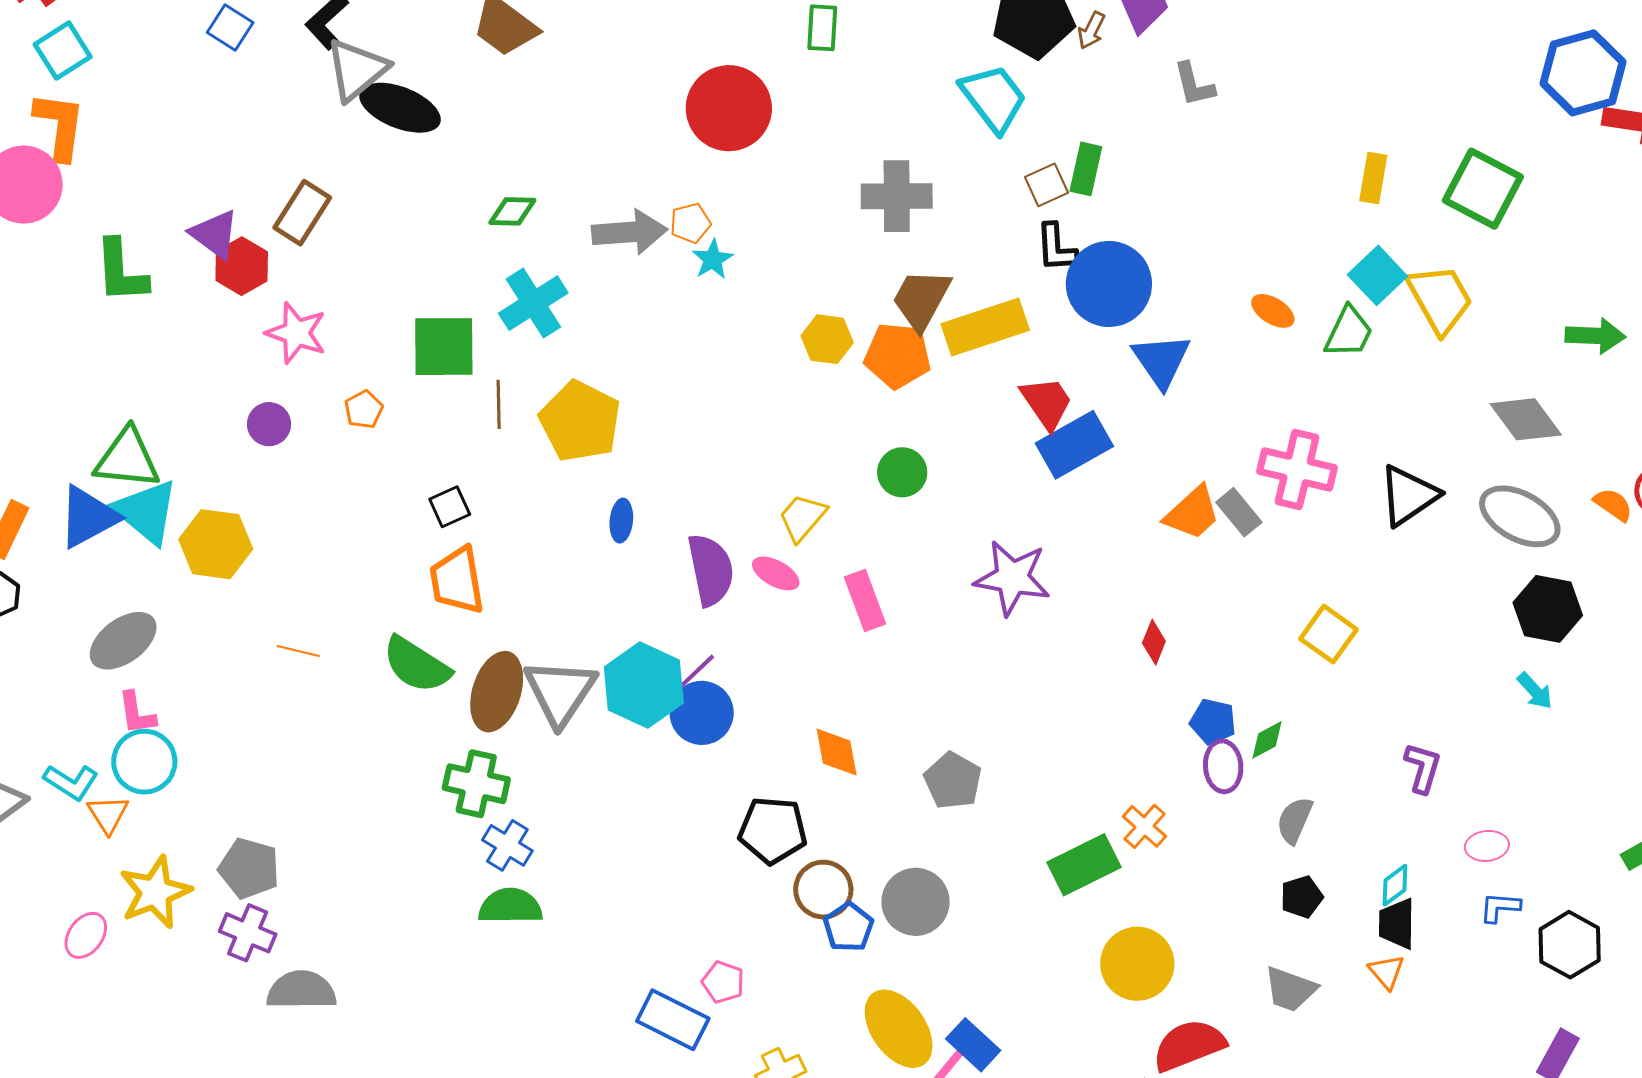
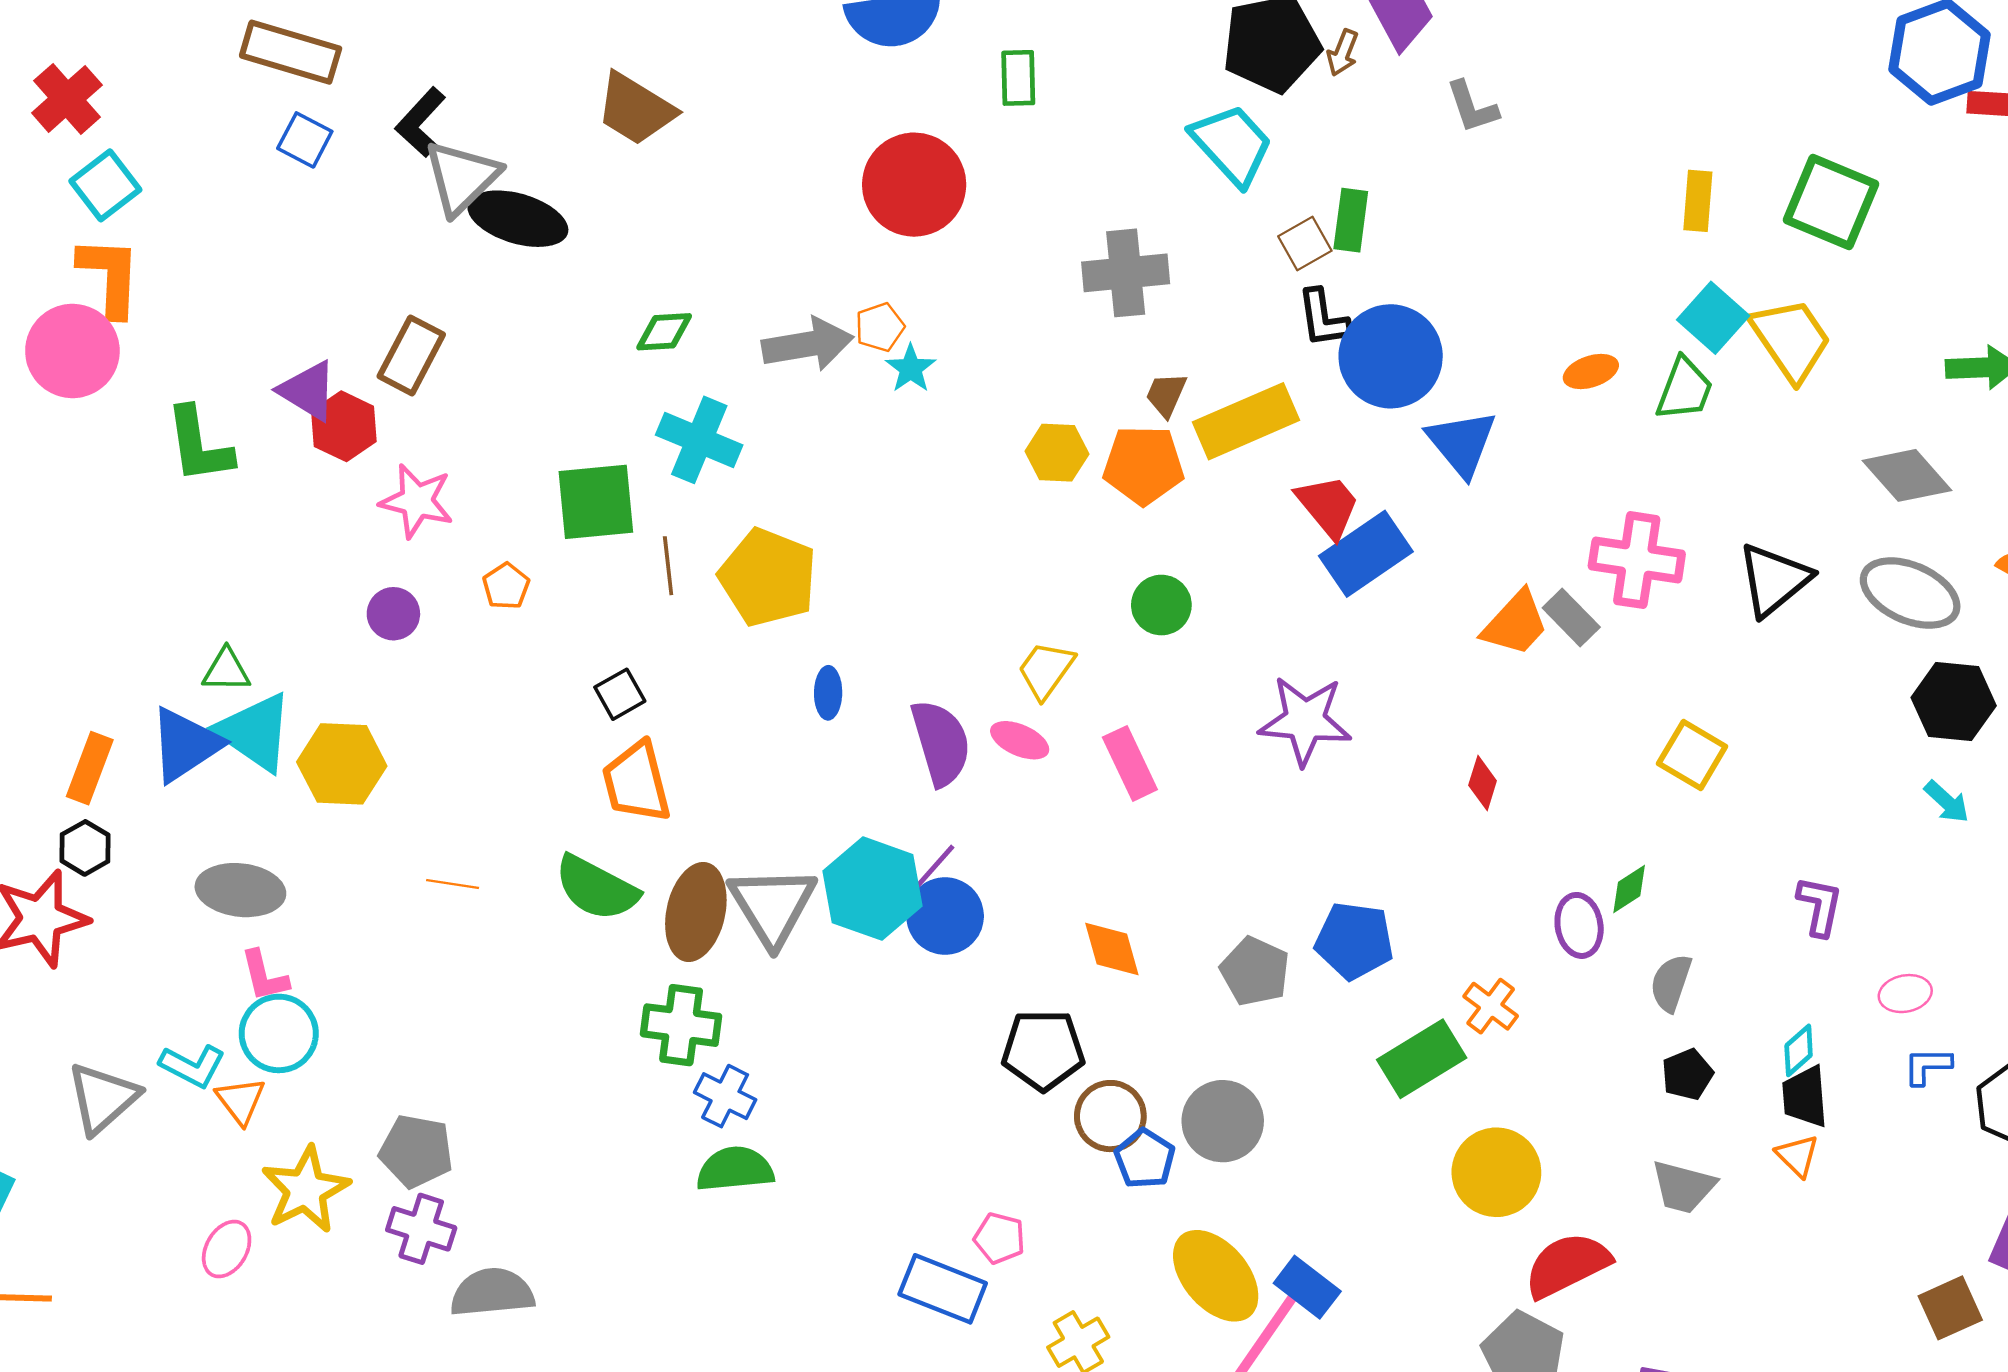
brown trapezoid: (921, 299) -> (1166, 395), size x0.6
cyan cross: (533, 303) -> (699, 440), turned -30
orange ellipse: (1273, 311) -> (1591, 372), turned -45
green triangle: (127, 459) -> (226, 670), size x0.6
gray ellipse: (123, 641) -> (240, 890), turned 48
blue pentagon: (1213, 722) -> (1354, 941), moved, size x1.4

